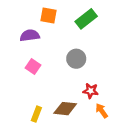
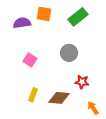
purple semicircle: (30, 35) -> (22, 23), moved
orange arrow: (102, 111) -> (93, 108), moved
yellow rectangle: (36, 114) -> (33, 95), moved

